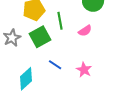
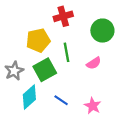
cyan diamond: (26, 79) -> (29, 97), moved

